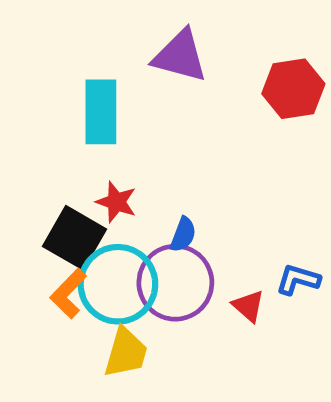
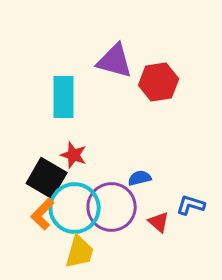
red hexagon: (293, 89) -> (159, 82), moved
blue semicircle: (183, 235) -> (140, 178), moved, turned -125

